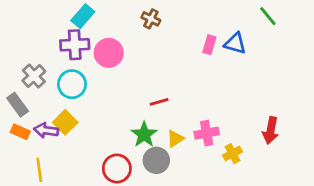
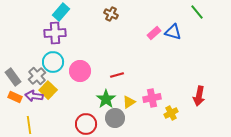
pink rectangle: (209, 45) -> (154, 33), turned 32
pink circle: (109, 53) -> (80, 71), moved
gray cross: (34, 76) -> (37, 76), moved

